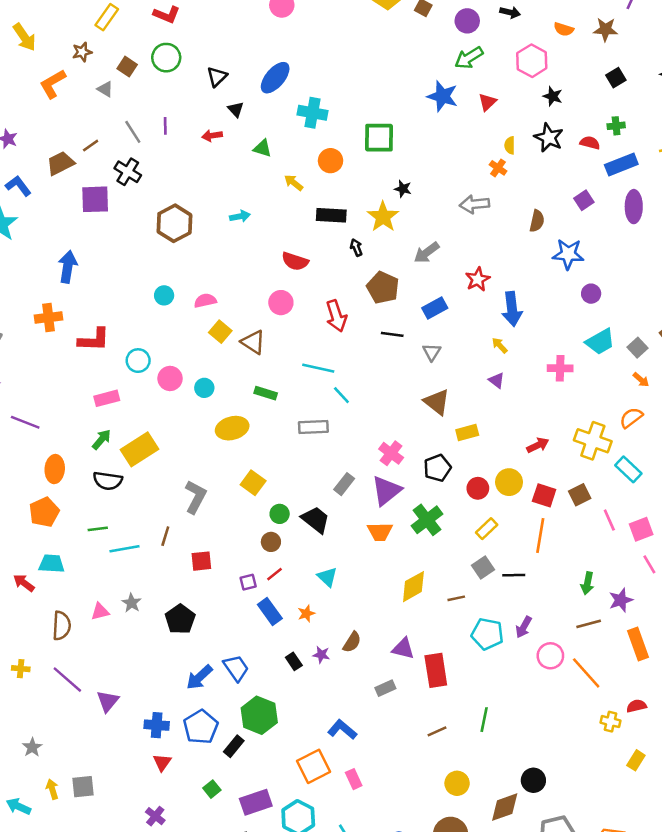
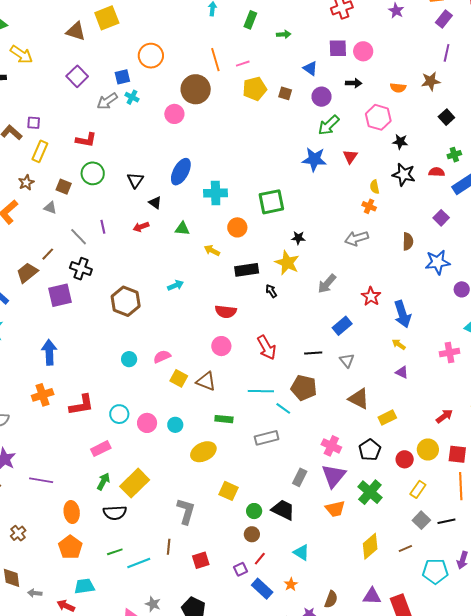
brown pentagon: (383, 288) -> (304, 388), moved

